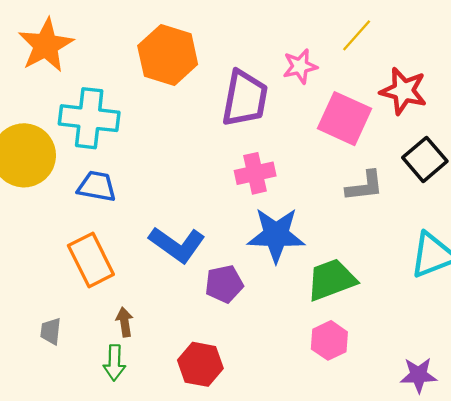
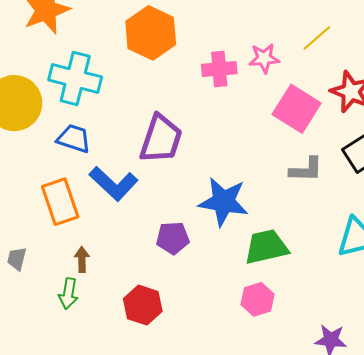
purple trapezoid: (245, 98) -> (161, 139), moved
pink cross: (255, 173) -> (219, 69), moved
blue L-shape: (177, 244) -> (114, 184), moved

